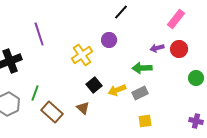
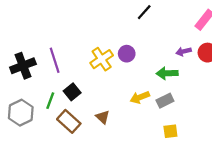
purple line: (39, 34) -> (55, 60), moved
purple circle: (109, 40) -> (127, 54), moved
black square: (94, 85) -> (72, 92), moved

